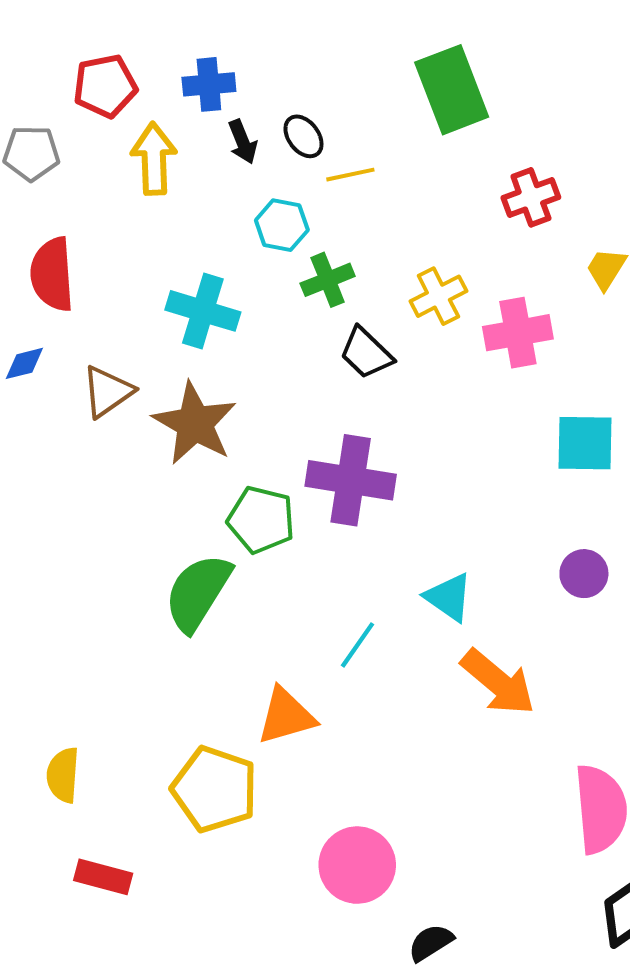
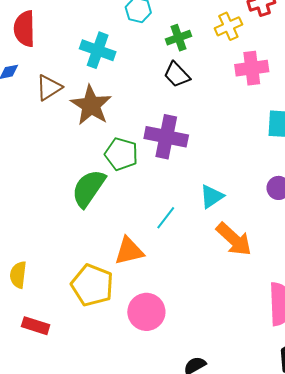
green cross: (328, 280) -> (179, 38), moved
yellow cross: (438, 296) -> (228, 26), moved
cyan triangle: (449, 597) -> (212, 196), turned 48
pink circle: (357, 865) -> (146, 312), moved

